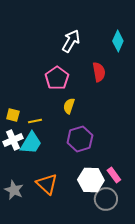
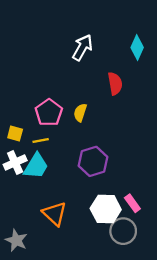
pink pentagon: (57, 78) -> (49, 113), moved
yellow semicircle: (69, 106) -> (80, 113), moved
gray star: (14, 190) -> (16, 240), moved

